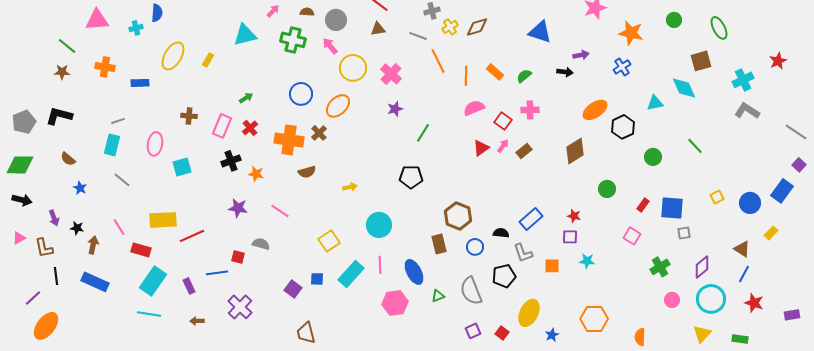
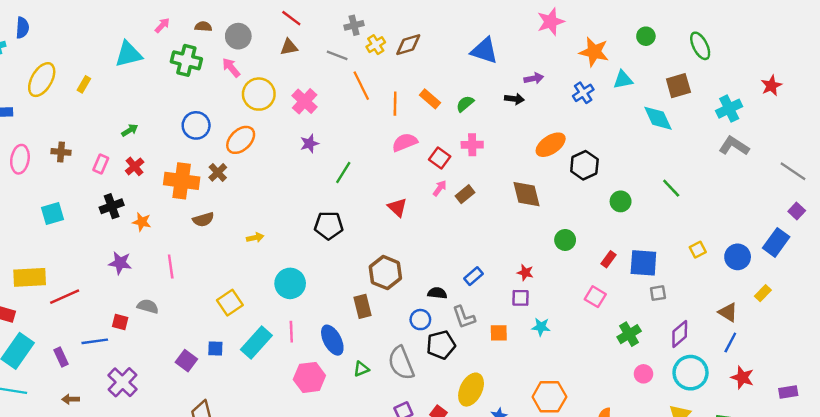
cyan triangle: (655, 103) -> (623, 80), moved
pink rectangle: (222, 126) -> (101, 164), size x0.7
pink ellipse: (155, 144) -> (20, 159), moved
red triangle: (481, 148) -> (397, 207), moved, turned -42
brown diamond: (575, 151) -> (526, 194), turned -72
pink line: (280, 211) -> (171, 267), turned 48
blue rectangle: (531, 219) -> (473, 276), size x0.7
blue circle: (475, 247) -> (420, 320), moved

